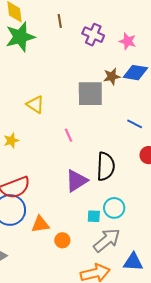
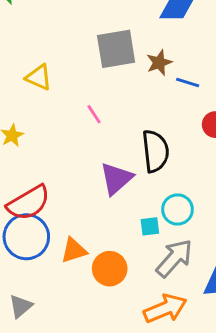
brown star: (112, 76) -> (159, 63), moved
orange circle: (62, 240) -> (110, 269), size x1.5

